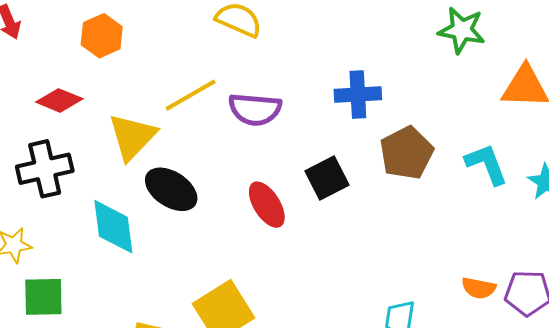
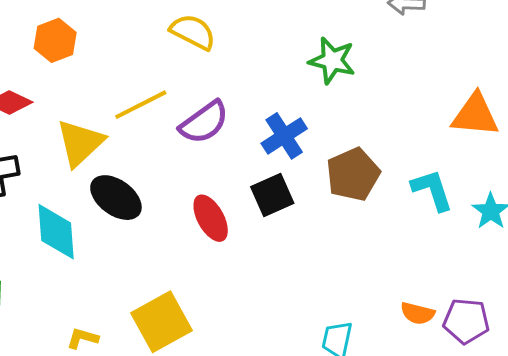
green star: (462, 30) -> (332, 61), moved
blue cross: (358, 94) -> (284, 136), moved, turned -33
purple semicircle: (255, 109) -> (204, 122), turned -44

